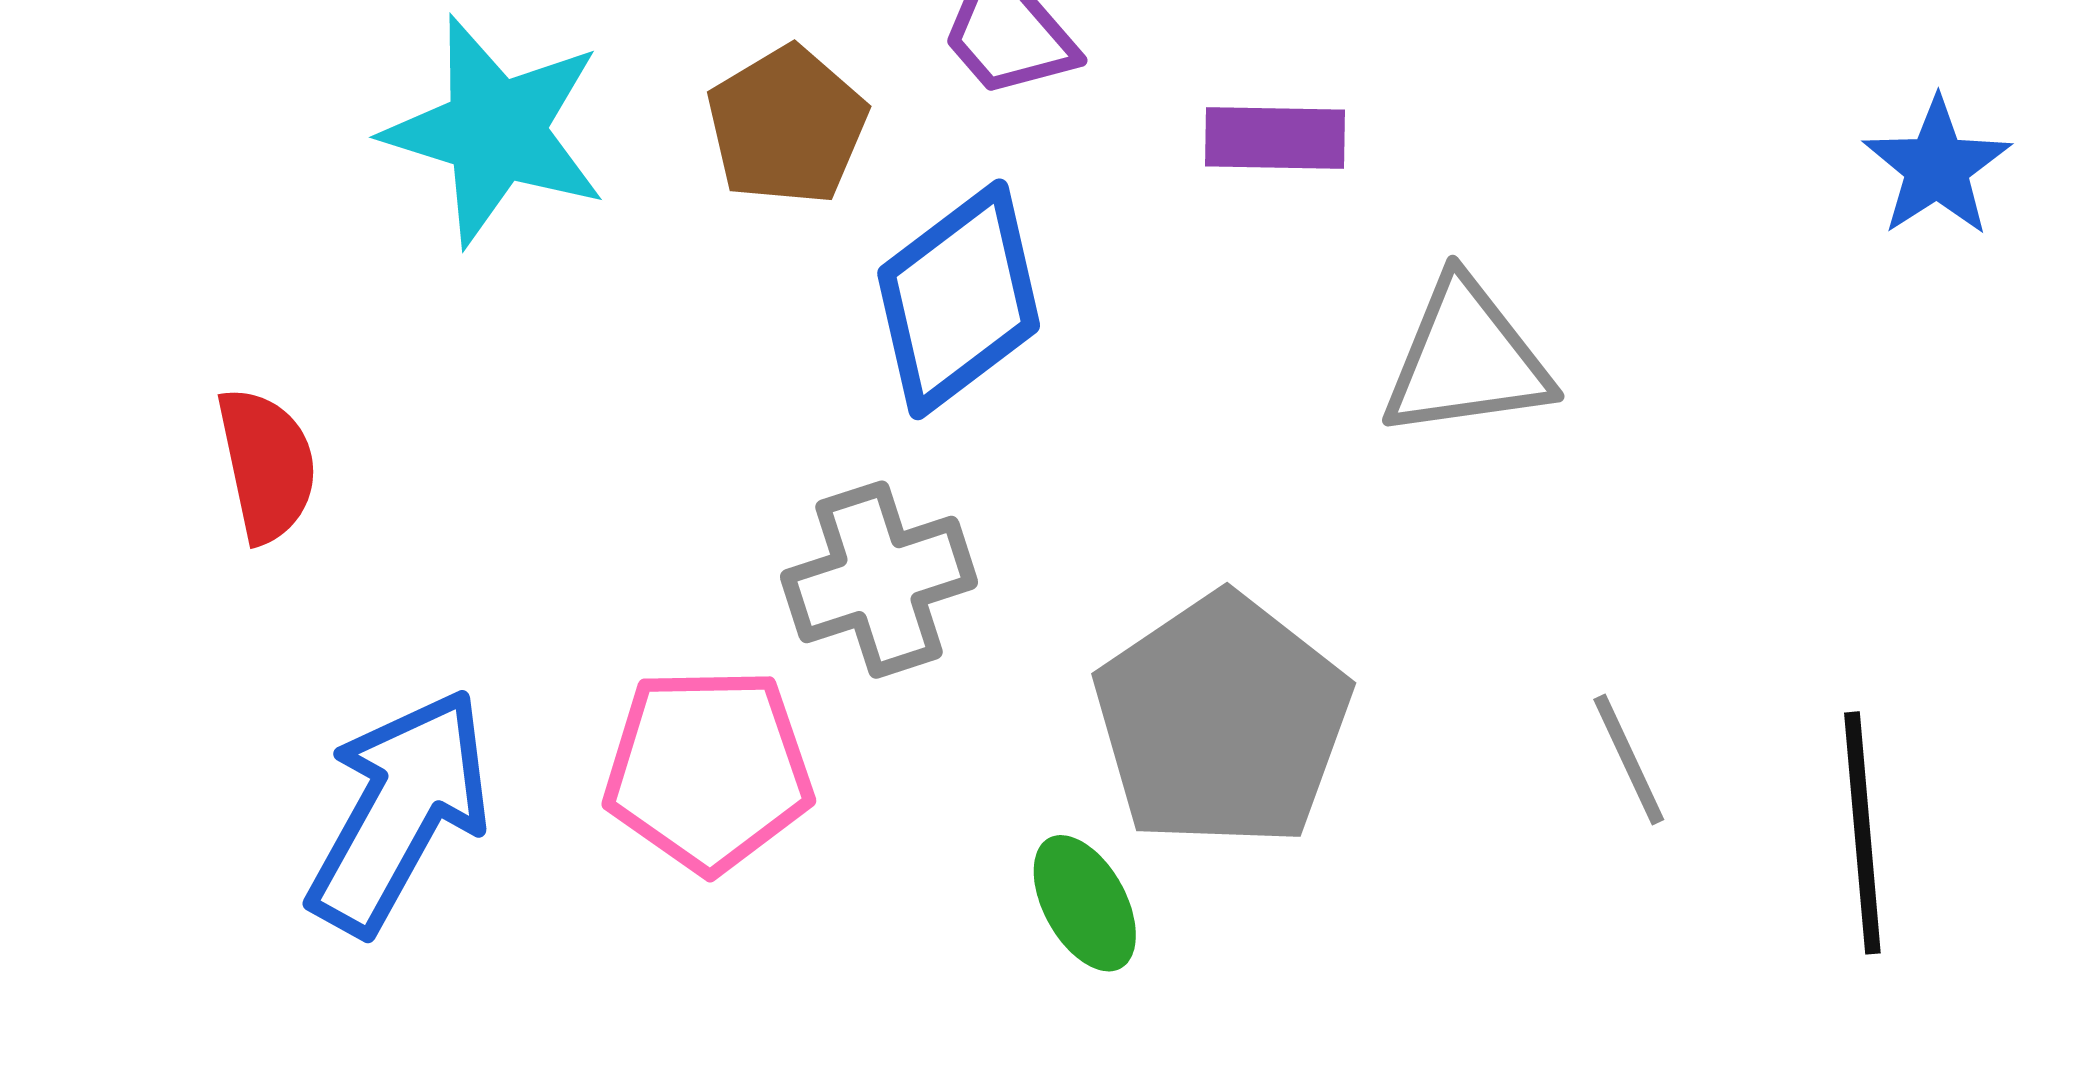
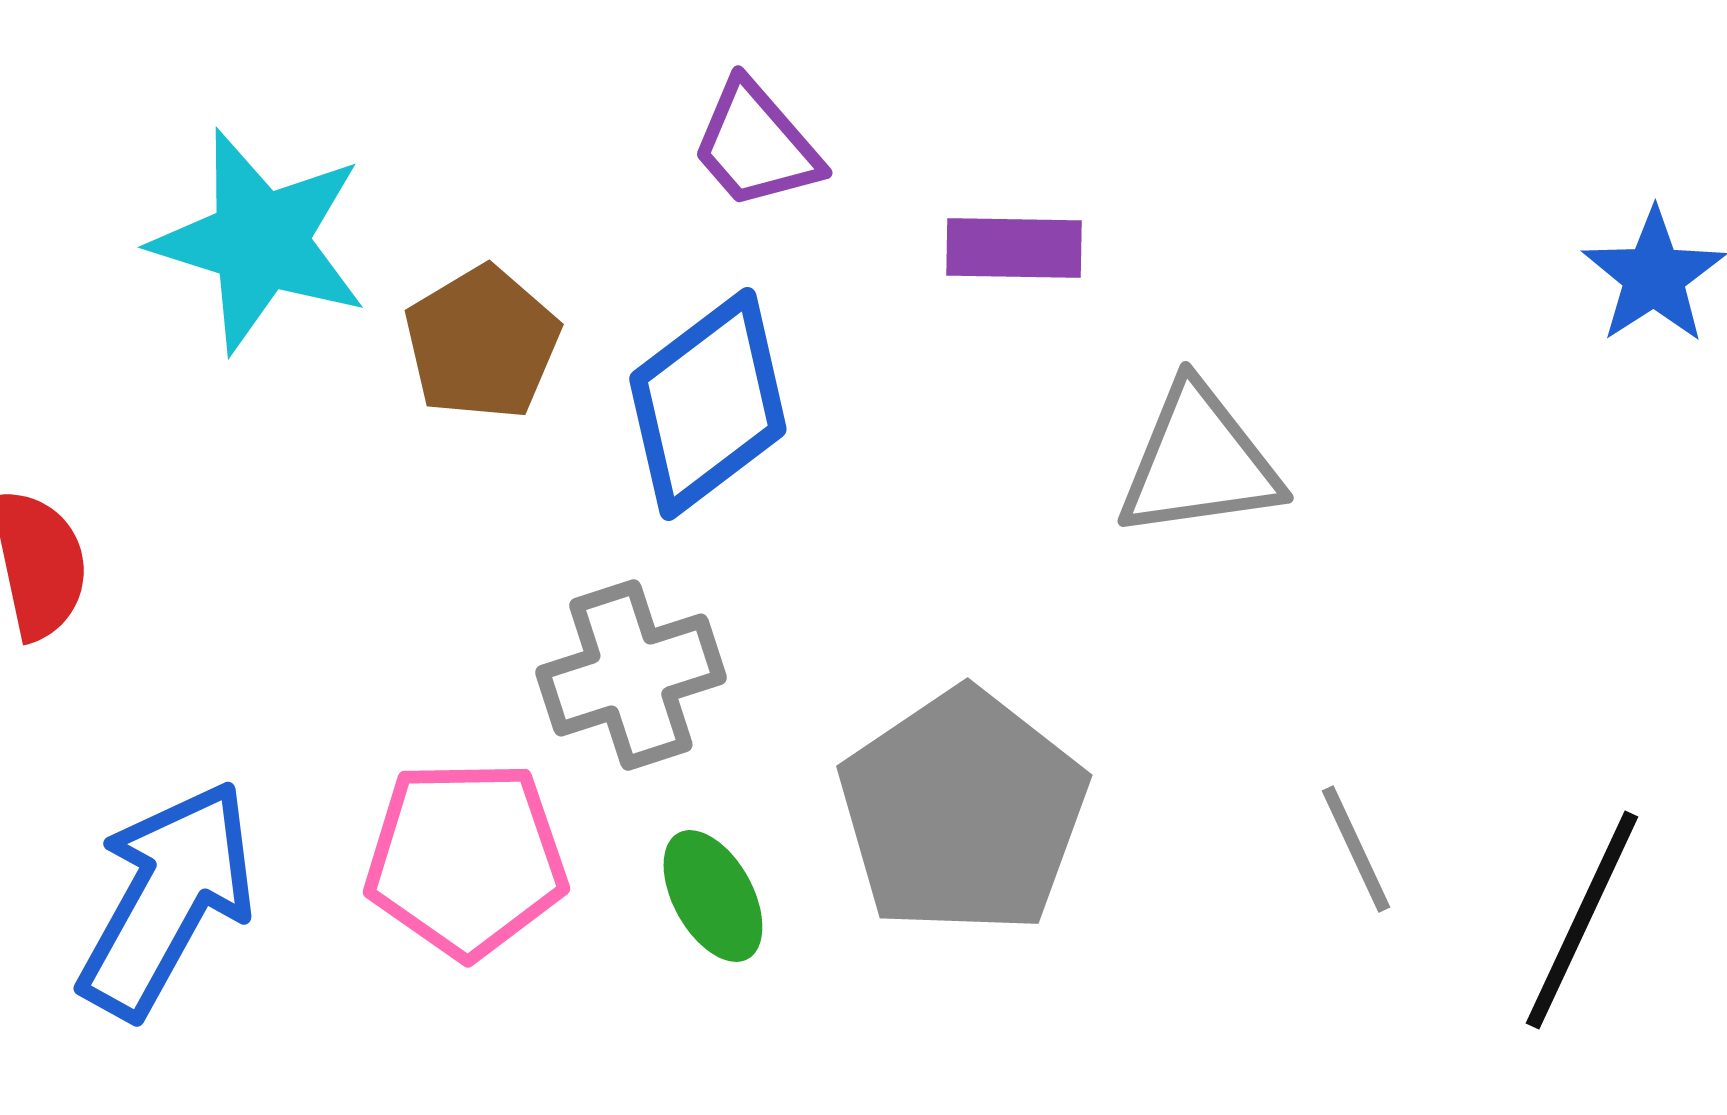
brown pentagon: (787, 126) -> (482, 343), moved
black line: (1862, 833) -> (1582, 920), turned 30
green ellipse: (1085, 903) -> (713, 896), moved

